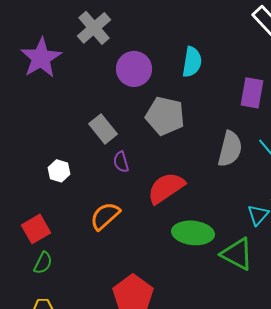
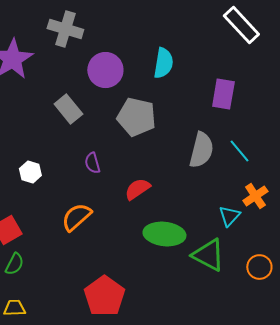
gray cross: (94, 28) -> (65, 29), turned -32
gray rectangle: (103, 129) -> (68, 109), moved
red semicircle: (166, 188) -> (137, 189), size x0.7

